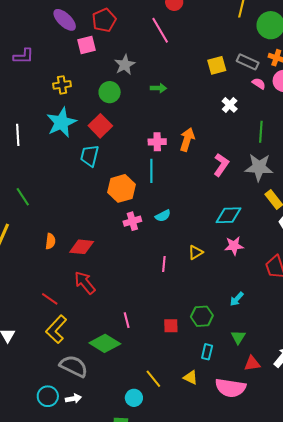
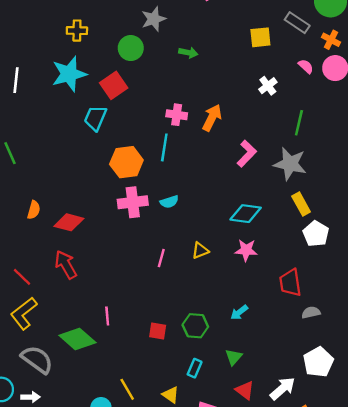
gray rectangle: (248, 62) -> (297, 23), moved
pink cross: (132, 221) -> (133, 202), size x1.4
red triangle: (252, 363) -> (245, 390), turned 36

